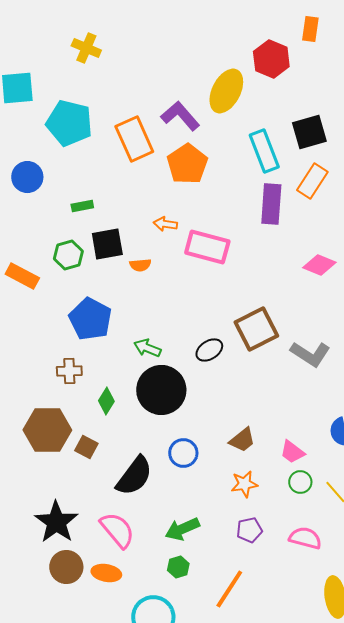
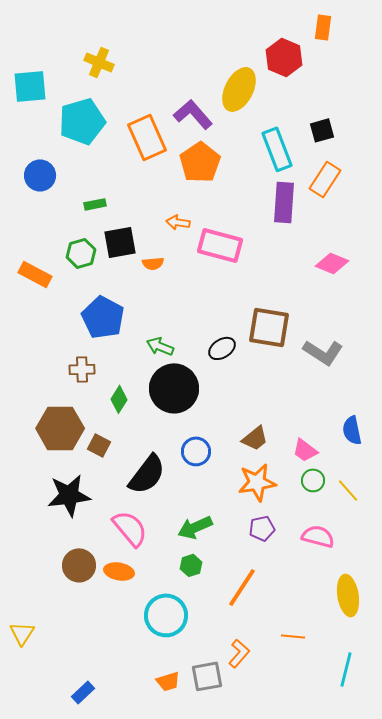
yellow cross: (86, 48) -> (99, 62), moved
cyan pentagon: (69, 123) -> (82, 121), turned -30
black square: (309, 132) -> (322, 130), size x0.7
brown square: (256, 329) -> (269, 327), turned 36
orange star: (244, 484) -> (257, 482), size x1.4
black star: (56, 522) -> (69, 495), moved, turned 30

